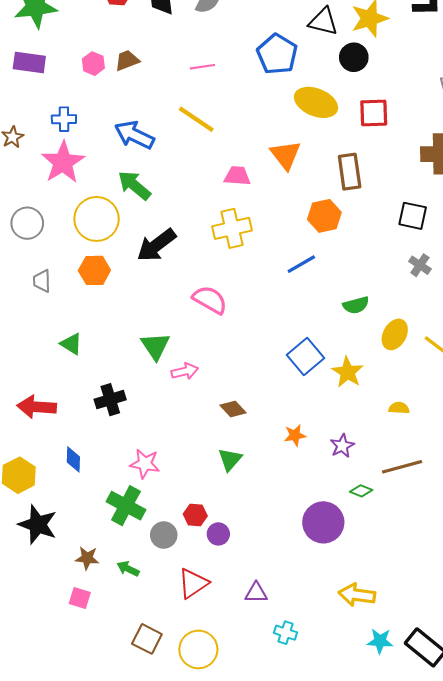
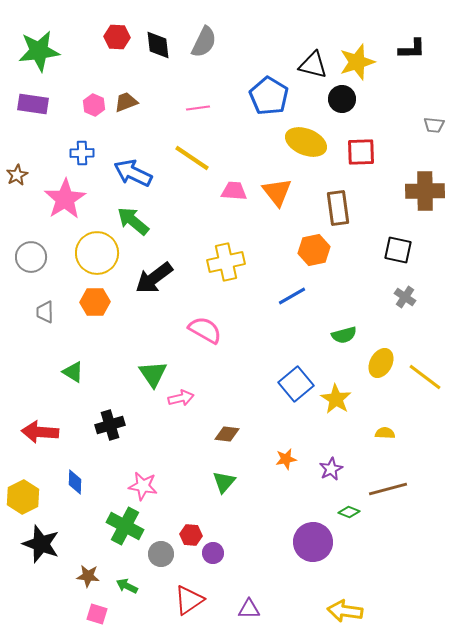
blue cross: (64, 119) -> (82, 153), moved
pink trapezoid: (237, 176) -> (234, 191), moved
brown diamond: (233, 409) -> (227, 434), turned -40
pink square: (80, 598) -> (97, 614), moved

